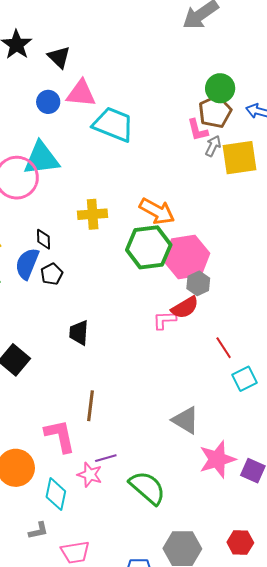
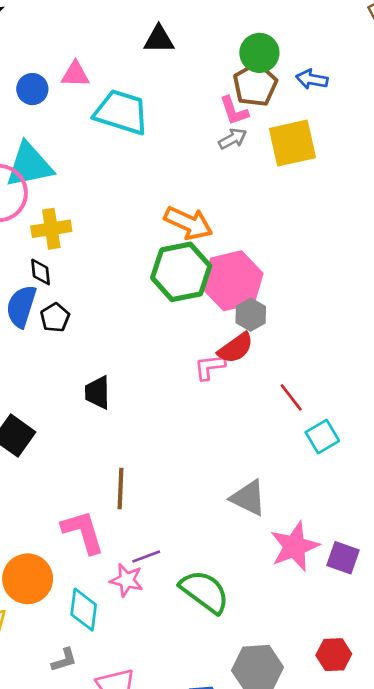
black triangle: (59, 57) -> (159, 39), moved, turned -40
pink triangle: (81, 93) -> (75, 74), size x0.7
gray arrow: (213, 146) -> (233, 139), moved, turned 40
yellow cross: (93, 214) -> (51, 229), moved

